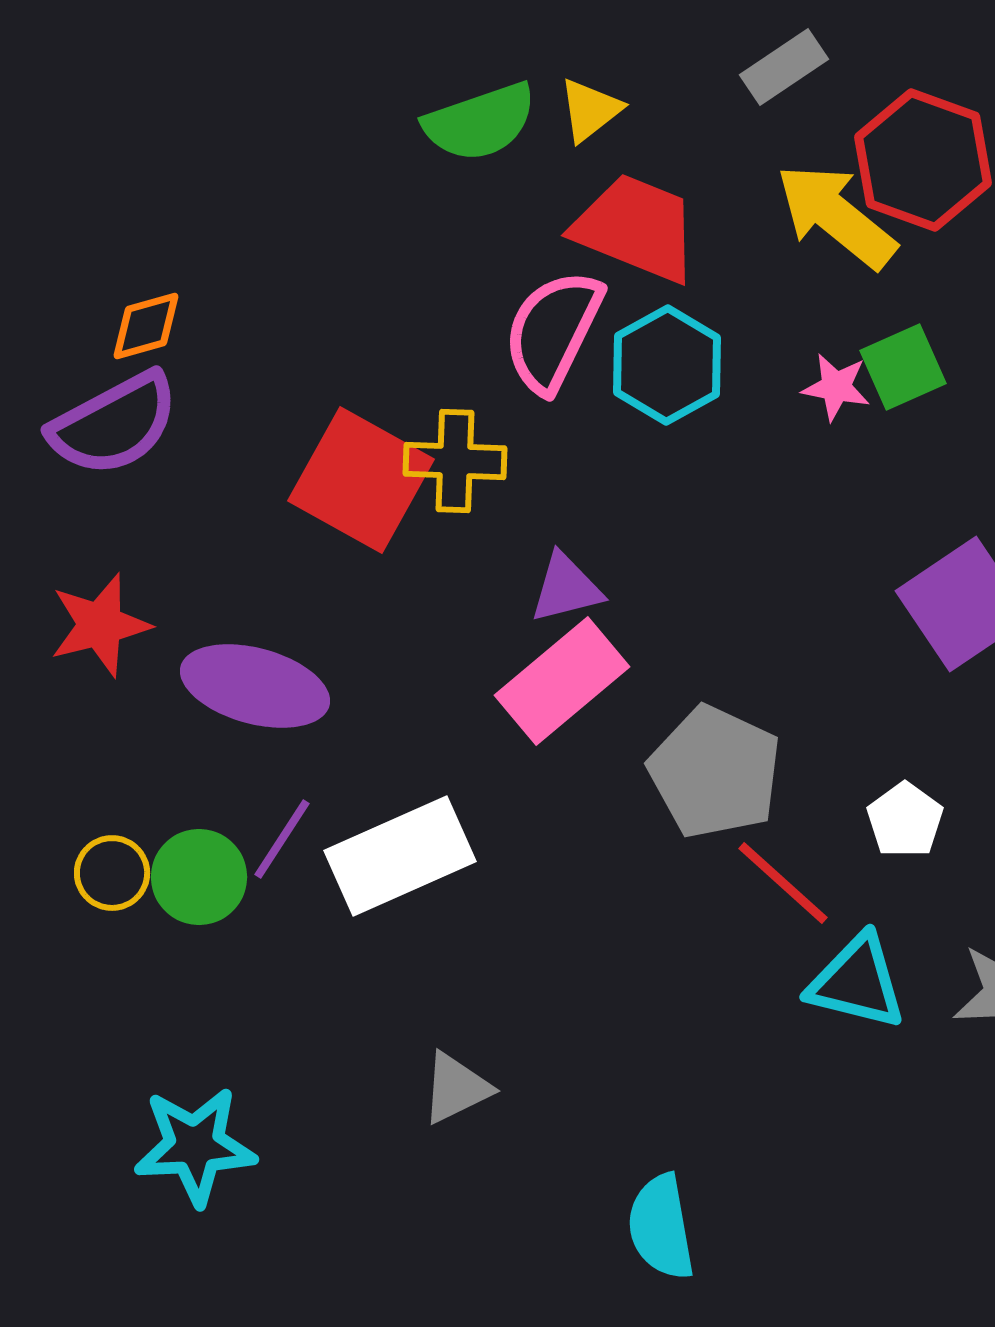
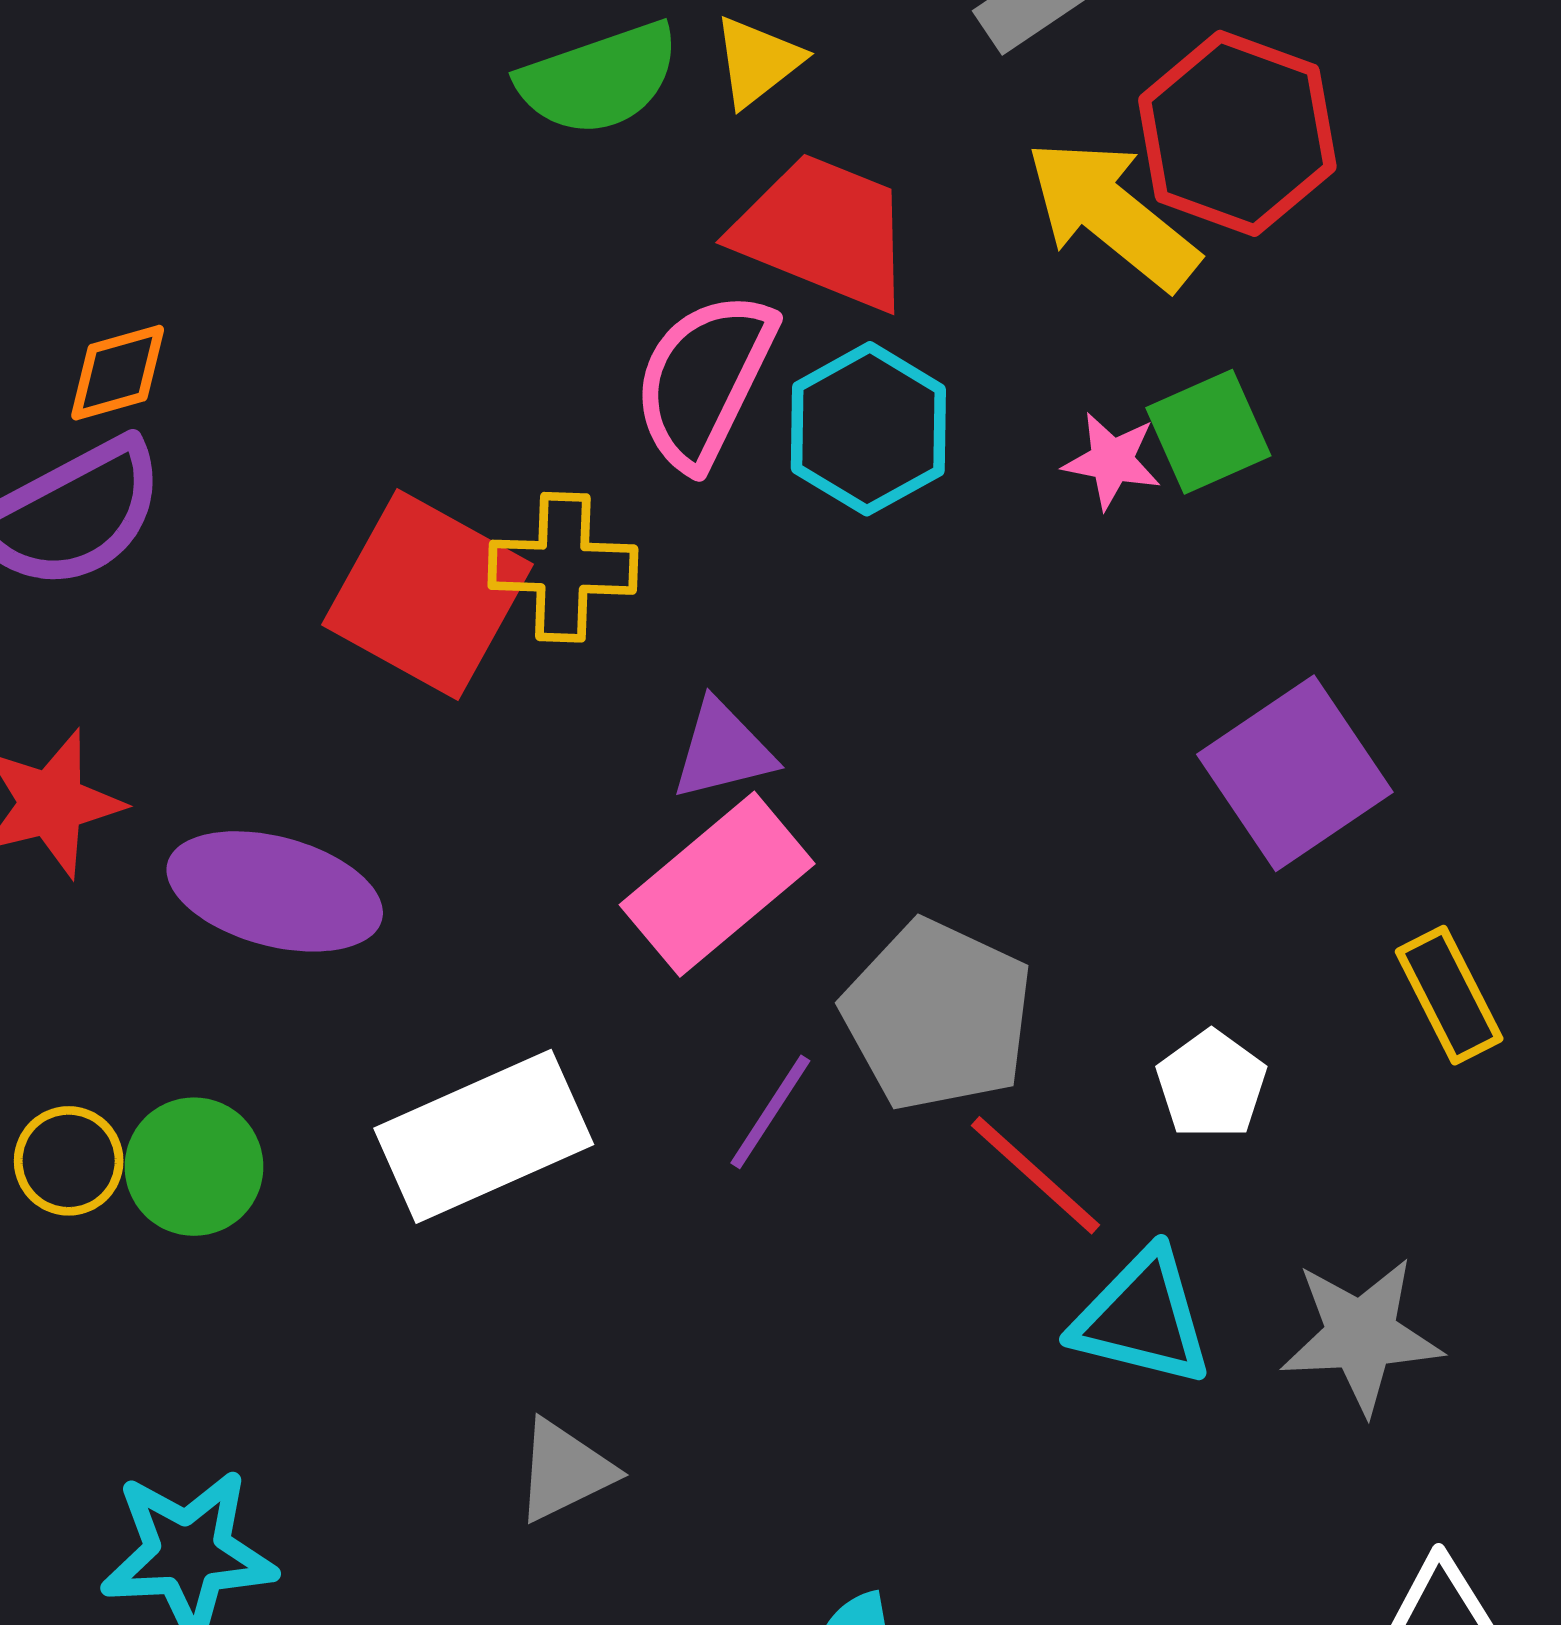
purple line: (282, 839) -> (770, 1112), moved

